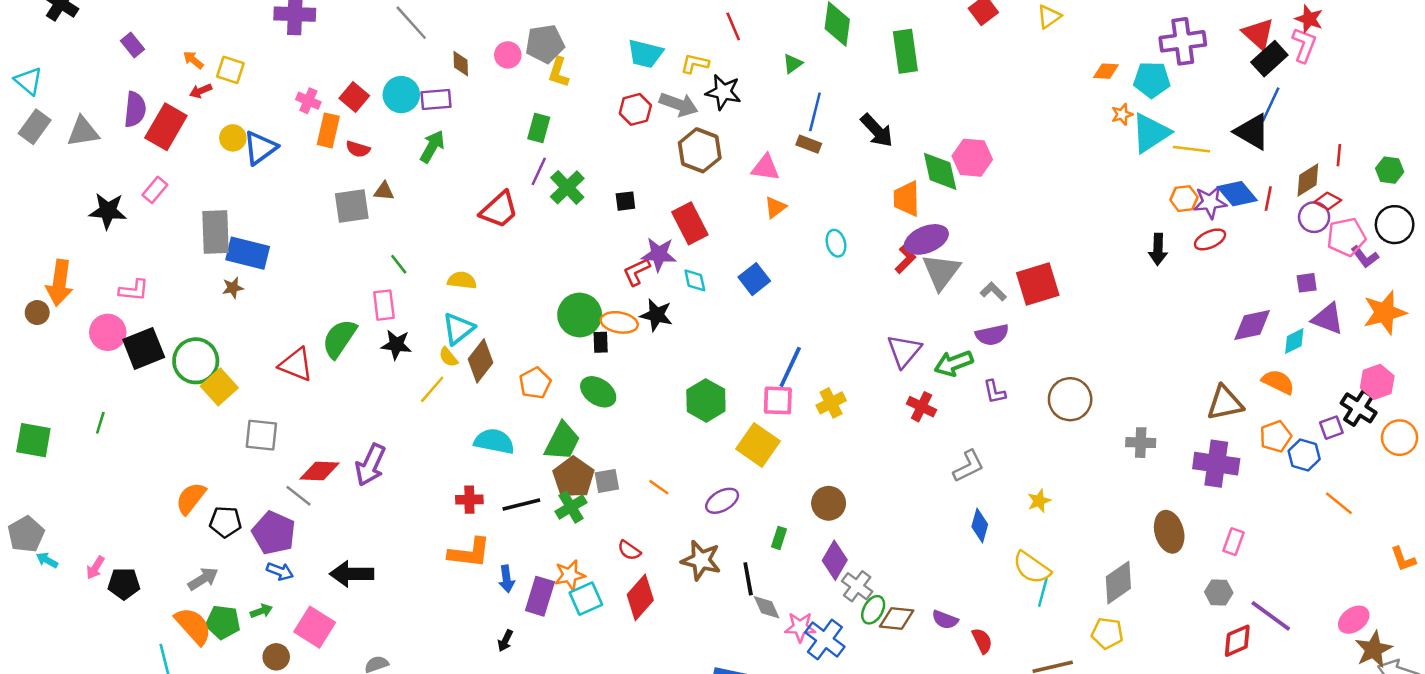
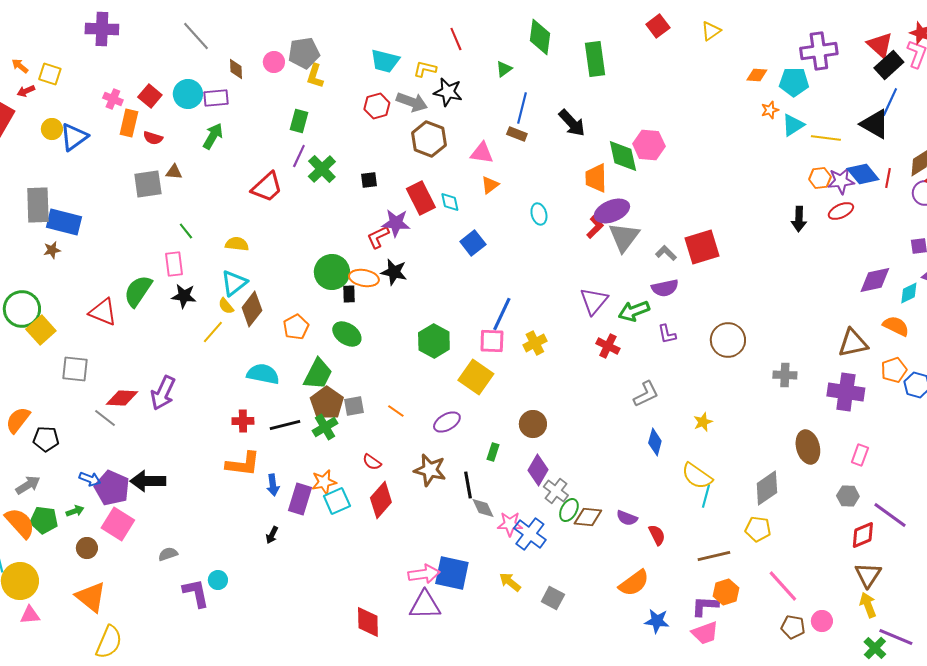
cyan triangle: (1151, 133) -> (793, 125), size x0.7
cyan diamond: (695, 280) -> (450, 202), moved
purple pentagon: (274, 533) -> (112, 488), moved

